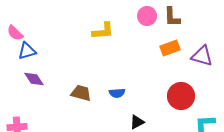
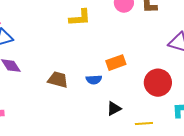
orange rectangle: (170, 48) -> (116, 63), moved

